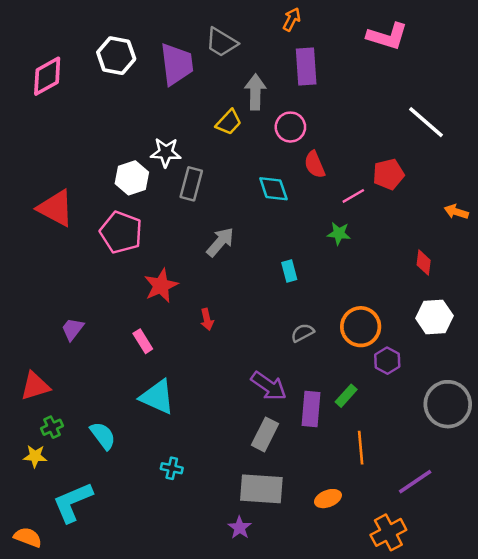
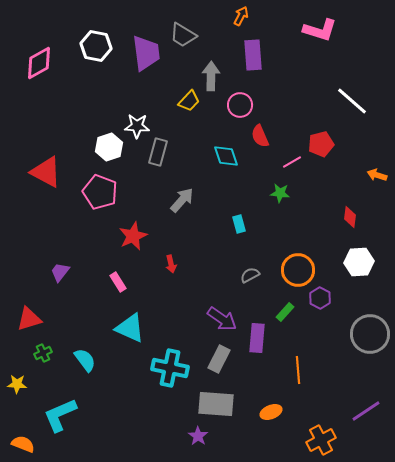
green rectangle: (346, 396) -> (285, 312), moved
yellow star: (35, 456) -> (17, 384), moved
cyan cross: (172, 468) -> (170, 368), moved, size x2.0
purple line: (415, 482) -> (366, 411), moved

